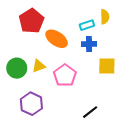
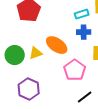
orange ellipse: (57, 39) -> (57, 45), moved
pink pentagon: (65, 75) -> (75, 70), moved

